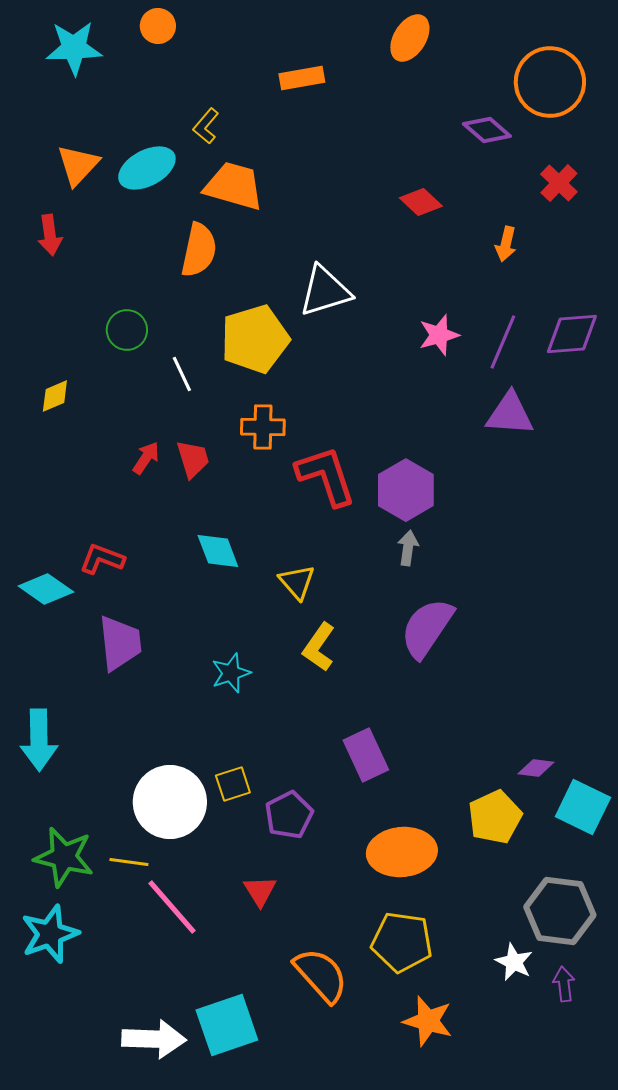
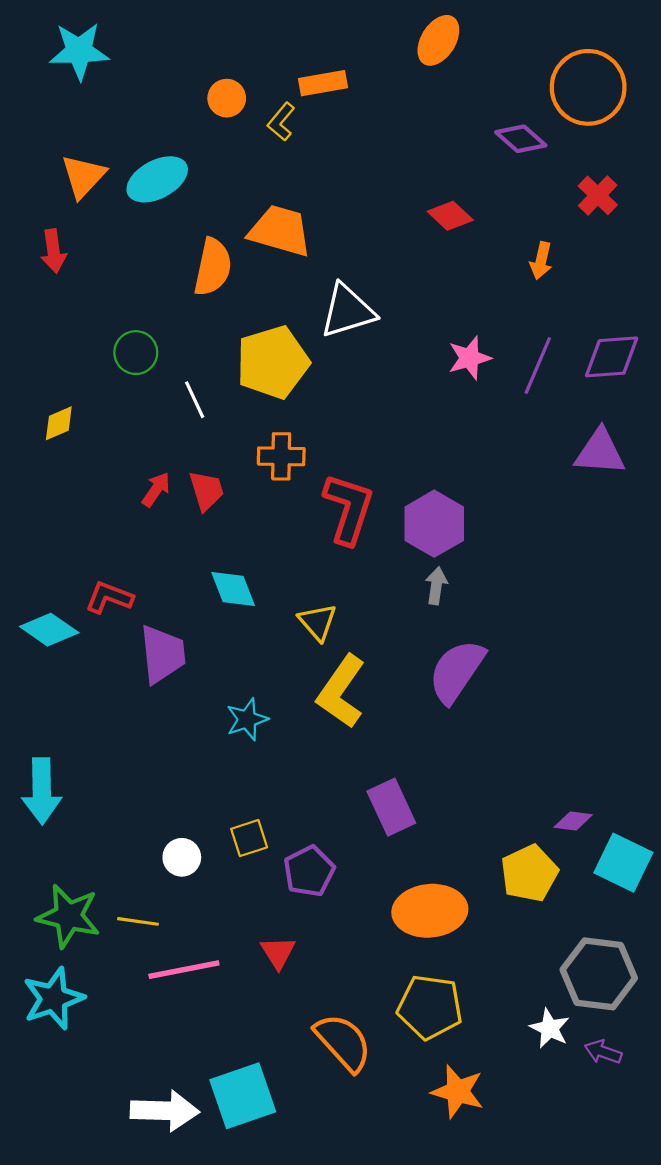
orange circle: (158, 26) -> (227, 98), moved
yellow L-shape: (206, 126) -> (281, 122), moved
orange trapezoid: (234, 186) -> (280, 231), moved
purple triangle: (510, 414) -> (600, 452), moved
red L-shape: (326, 476) -> (349, 509), turned 36
purple trapezoid: (120, 643) -> (163, 654), moved
yellow L-shape: (319, 647) -> (341, 692), size x1.4
white circle: (170, 802) -> (182, 857), size x0.5
pink line: (172, 907) -> (184, 970), turned -60
purple arrow: (564, 984) -> (603, 1052), turned -64

